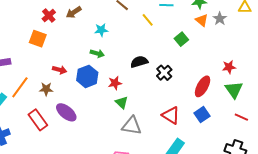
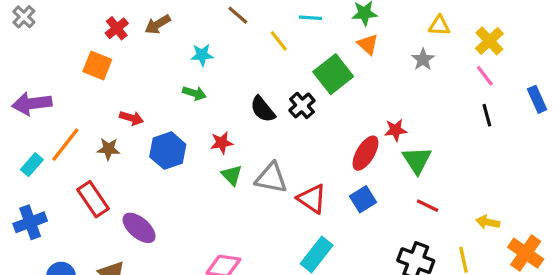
gray star: (220, 19) -> (423, 59), moved
green square: (181, 39) -> (333, 74), size x1.6
black semicircle: (139, 62) -> (263, 109), turned -114
red star: (229, 67) -> (396, 130), moved
black cross: (164, 73) -> (302, 105), moved
blue hexagon: (87, 76) -> (168, 151), moved
purple ellipse: (66, 112) -> (139, 228), moved
gray triangle: (132, 126) -> (271, 178), moved

